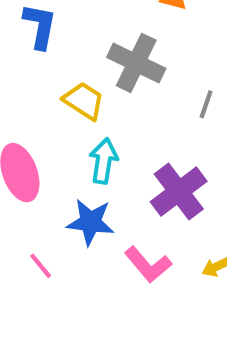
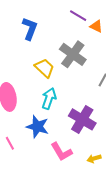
purple cross: (179, 191) -> (82, 119), turned -32

